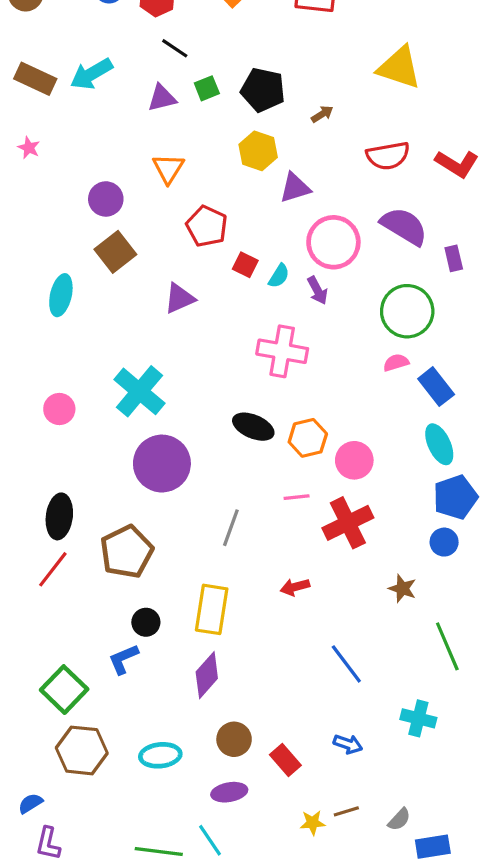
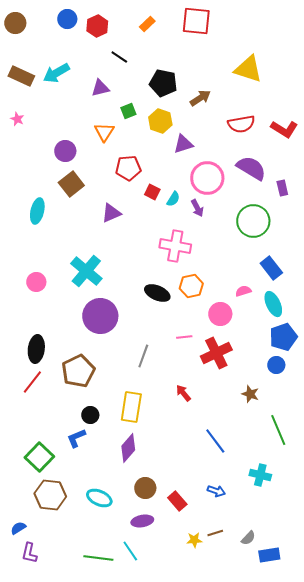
black line: (175, 48) -> (119, 57), moved
green square: (207, 88) -> (128, 111), moved
brown arrow: (322, 114) -> (200, 98), size x1.5
red pentagon: (207, 226) -> (128, 168), turned -30
pink semicircle: (396, 363) -> (243, 291), moved
orange hexagon: (308, 438) -> (191, 286), moved
red arrow: (295, 587) -> (183, 393), turned 66
cyan ellipse: (160, 755) -> (99, 498), turned 30

